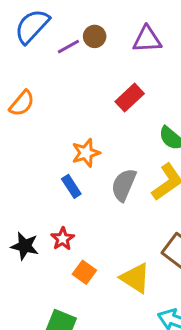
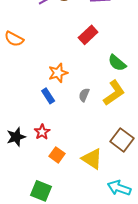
orange semicircle: (22, 103) -> (14, 39), turned 78
gray semicircle: (124, 185) -> (84, 95), size x0.6
black star: (25, 246) -> (16, 137), turned -30

